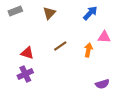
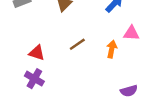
purple cross: (25, 74) -> (34, 79), turned -35

